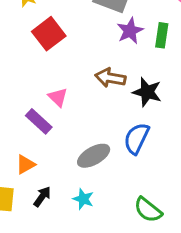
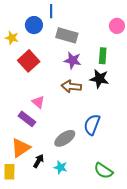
purple star: (130, 31) -> (73, 60), moved, turned -30
black star: (147, 92) -> (99, 79), moved
orange triangle: (25, 164) -> (21, 148), size x1.5
black arrow: (42, 197) -> (39, 161), moved

